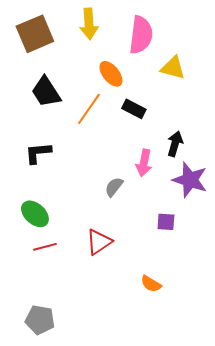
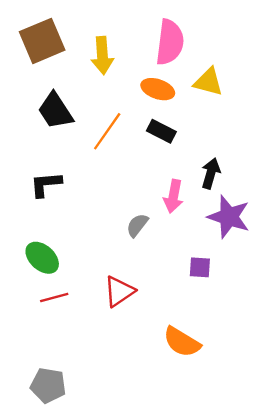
yellow arrow: (89, 24) -> (102, 55), moved
orange ellipse: (111, 74) -> (158, 89), moved, turned -32
orange semicircle: (151, 284) -> (182, 342), size x1.5

